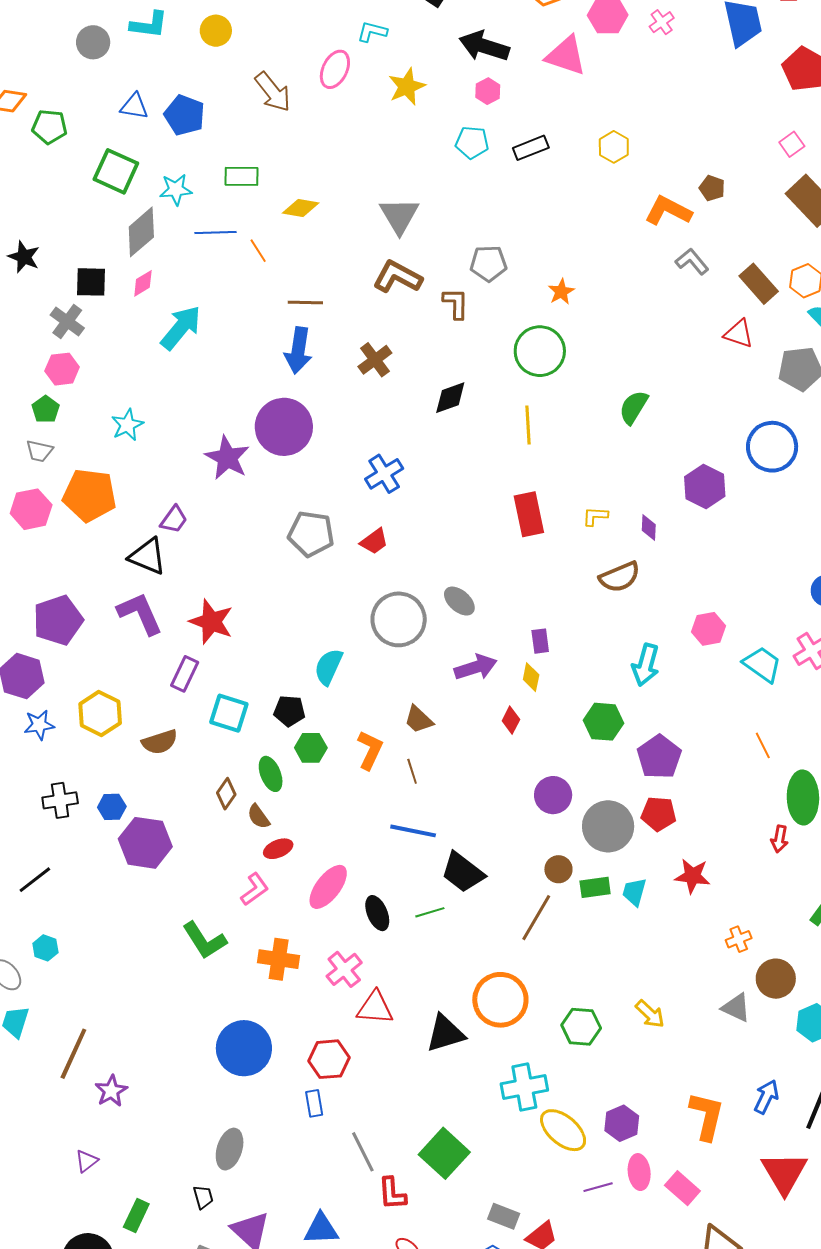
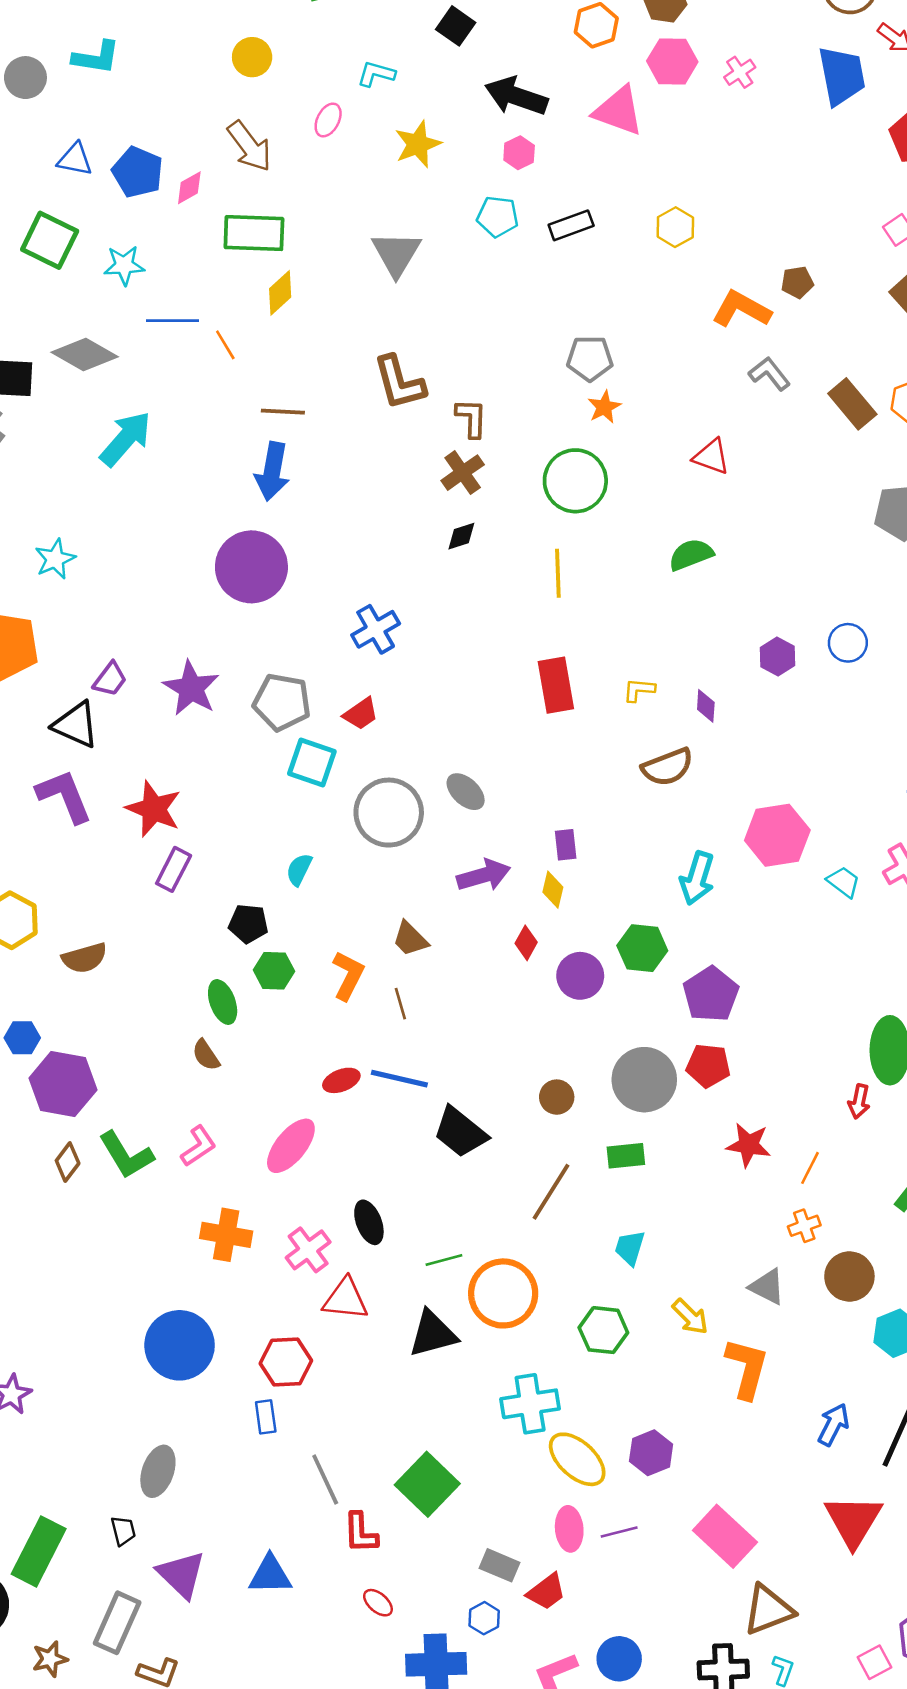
yellow circle: (216, 31) -> (252, 57), moved
pink ellipse: (335, 69) -> (328, 120), size x0.7
green rectangle: (242, 176) -> (254, 233), moved, size x1.4
brown pentagon: (712, 188) -> (797, 282), turned -30
yellow diamond: (301, 208) -> (280, 293), turned -54
gray triangle: (399, 216) -> (396, 254), moved
gray diamond: (141, 232) -> (85, 355), moved, turned 69
gray pentagon: (488, 263) -> (590, 358), moved
brown L-shape: (397, 277) -> (399, 383), turned -135
pink diamond: (143, 283) -> (189, 188), moved
red triangle: (739, 334) -> (711, 457), moved
brown cross: (375, 360) -> (463, 473), moved
black diamond: (450, 398) -> (461, 536), size x0.7
green semicircle: (633, 407) -> (691, 555), turned 36
blue circle: (772, 447) -> (848, 643), moved, size x0.6
purple star: (227, 458) -> (191, 688), moved
purple hexagon: (705, 487) -> (778, 656), size x0.7
pink hexagon: (709, 629) -> (777, 835), size x1.5
cyan trapezoid: (762, 664) -> (843, 882), size x0.7
cyan semicircle: (329, 667) -> (299, 870), size x0.7
purple rectangle: (185, 674) -> (174, 869), moved
cyan square: (229, 713) -> (312, 763), moved
orange line: (763, 745) -> (810, 1168), moved, turned 52
brown diamond: (226, 794) -> (68, 1162), moved
purple circle: (553, 795) -> (580, 976), moved
red ellipse: (278, 849) -> (341, 1080), moved
brown circle: (558, 869) -> (557, 1097), moved
cyan trapezoid: (634, 892) -> (630, 1248), moved
green line: (430, 912) -> (444, 1260), moved
black ellipse: (377, 913) -> (369, 1222), moved
green L-shape: (204, 940) -> (126, 1155), moved
gray triangle: (736, 1008) -> (767, 1287), moved
orange L-shape: (707, 1116) -> (747, 1368), moved
pink ellipse: (639, 1172) -> (569, 1529), moved
pink rectangle: (682, 1188) -> (725, 1536), size x1.4
green rectangle: (136, 1216) -> (39, 1551), size x1.6

